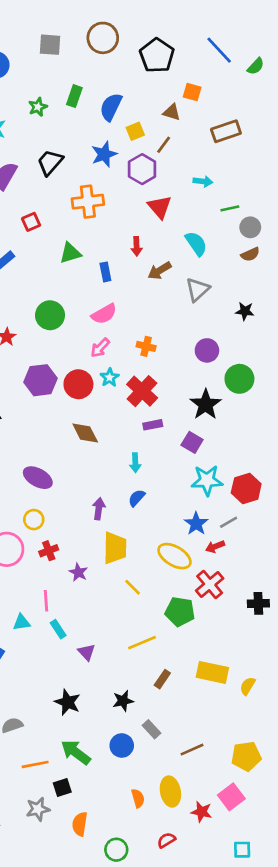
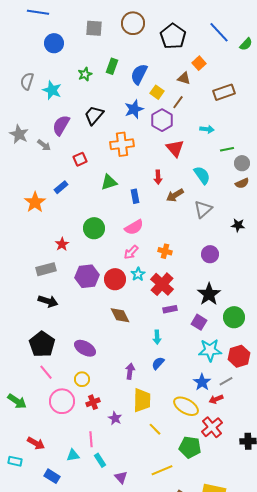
orange square: (192, 92) -> (199, 63), turned 32
yellow square: (135, 131) -> (157, 92), turned -32
green circle: (239, 379) -> (234, 317), moved

